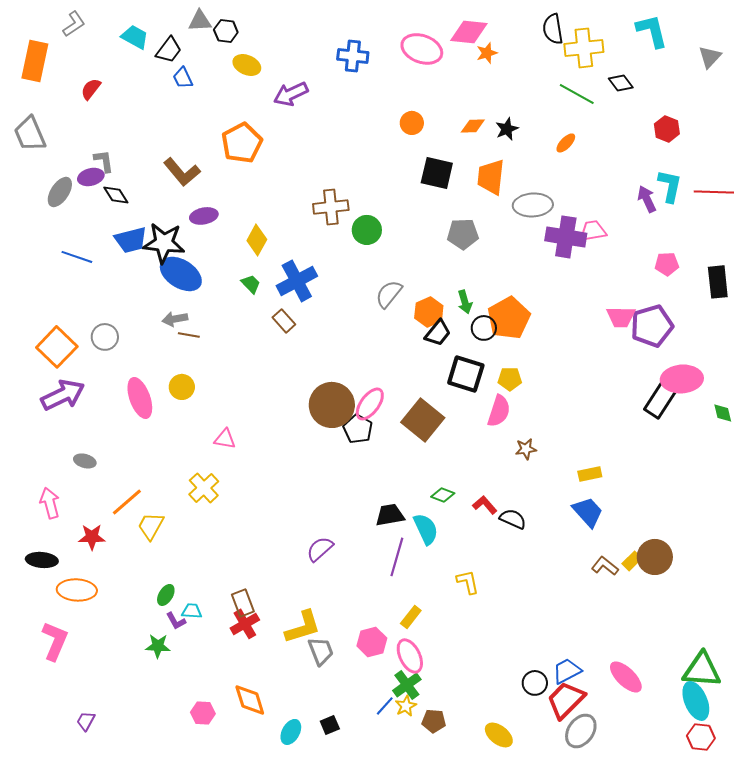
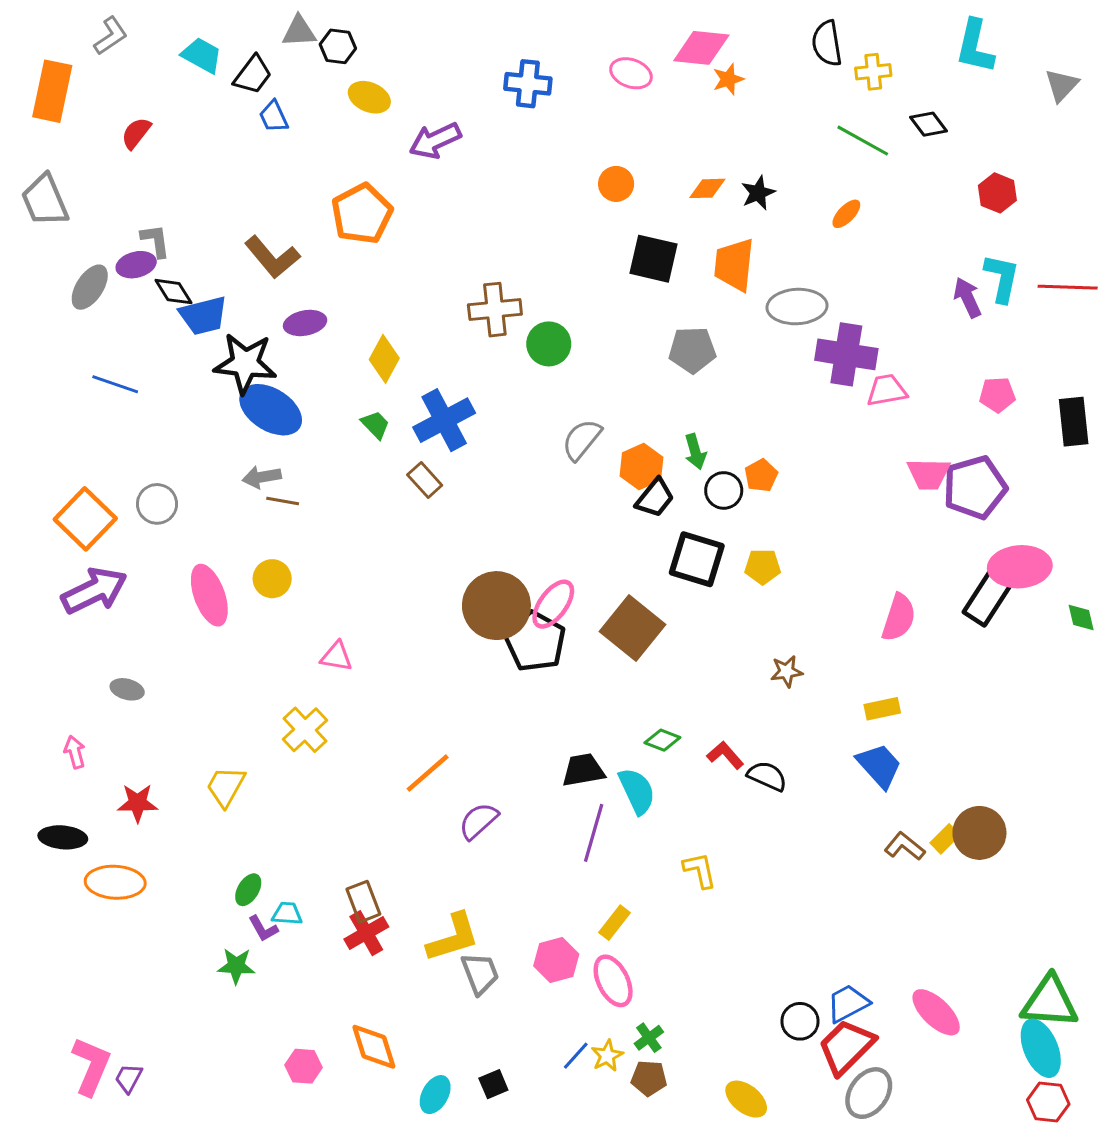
cyan L-shape: (652, 31) -> (975, 46), turned -153
yellow cross: (584, 48) -> (873, 72), size x0.6
pink ellipse: (422, 49) -> (631, 73), size x0.7
pink trapezoid: (593, 231) -> (887, 390), moved
blue trapezoid: (131, 240) -> (203, 316), moved
orange pentagon: (509, 318) -> (761, 476), size x0.5
pink semicircle: (499, 411) -> (899, 618), moved
black pentagon: (358, 429) -> (535, 641), size x1.4
orange line: (127, 502) -> (428, 773), moved
pink arrow: (50, 503) -> (75, 752), size x0.7
pink L-shape: (55, 641) -> (91, 1066), moved
green cross: (407, 685) -> (649, 1038), moved, size x0.7

